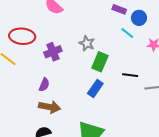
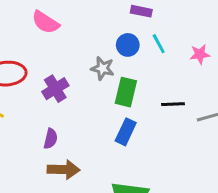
blue circle: (139, 18) -> (128, 45), moved
cyan line: (127, 33) -> (159, 44), turned 32

